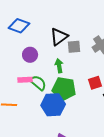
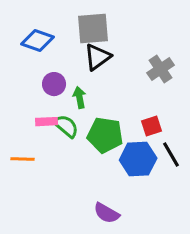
gray square: (74, 47) -> (93, 29), moved, size x1.6
green arrow: (59, 66) -> (80, 98), moved
blue hexagon: (53, 105) -> (138, 159), moved

